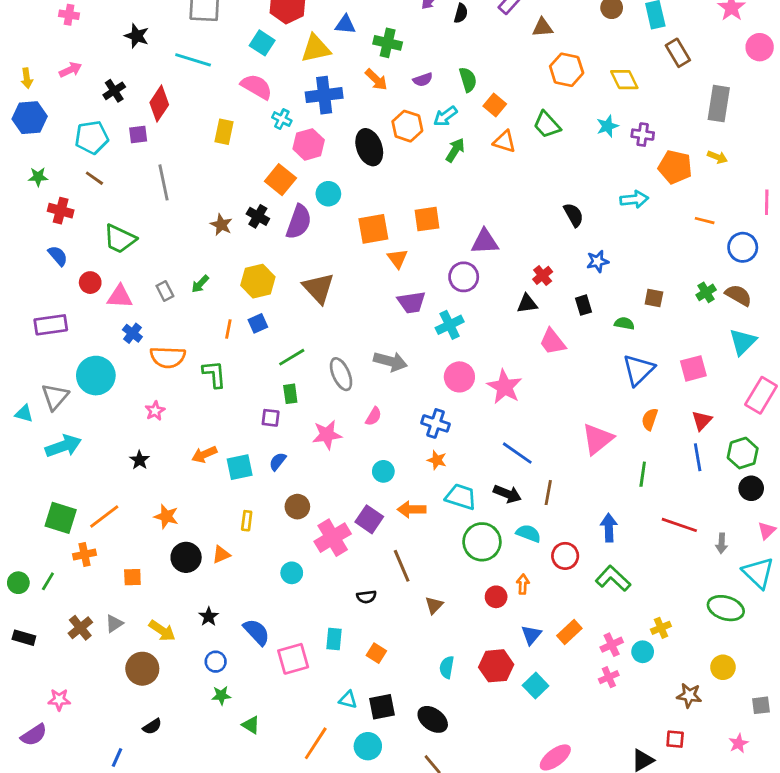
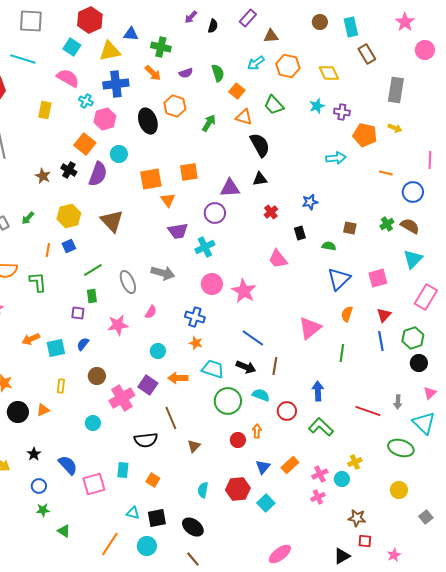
cyan arrow: (445, 116) -> (256, 63), moved
black semicircle: (574, 215) -> (260, 145), moved, size x1.4
black triangle: (527, 304) -> (260, 179), moved
red line: (679, 525) -> (368, 411), moved
black semicircle: (366, 597) -> (146, 440), size x1.6
brown star: (689, 695) -> (357, 518), moved
gray square: (761, 705) -> (426, 517), turned -32
pink star: (738, 743) -> (394, 555), moved

